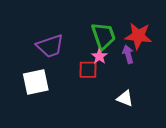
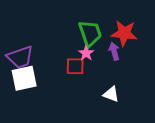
purple trapezoid: (50, 46) -> (20, 57), moved

